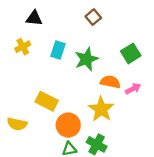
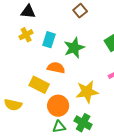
yellow cross: (23, 47) -> (26, 35), moved
orange semicircle: (110, 82) -> (56, 68), moved
yellow star: (101, 109) -> (87, 92), turned 30

